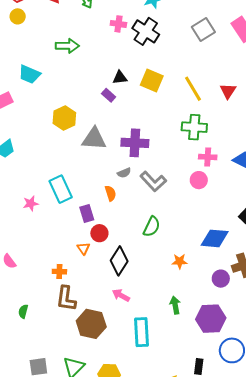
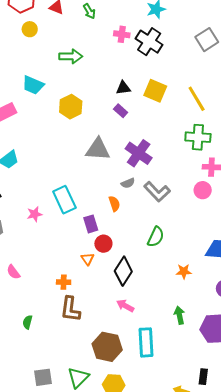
yellow circle: (18, 16) -> (30, 29), moved
purple rectangle: (109, 95) -> (121, 111), moved
yellow hexagon: (64, 118) -> (71, 107), moved
purple cross: (135, 143) -> (139, 153), turned 32
brown hexagon: (91, 324) -> (107, 347), moved

